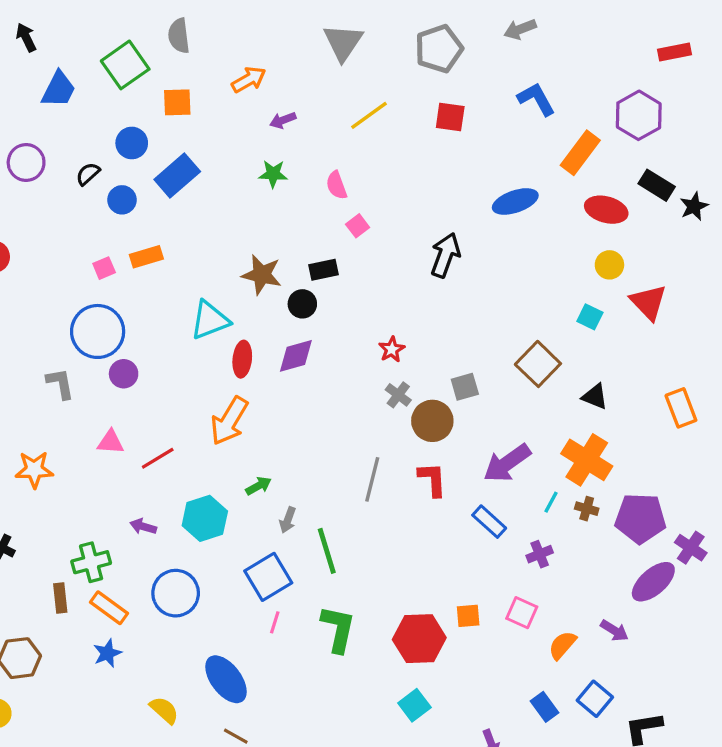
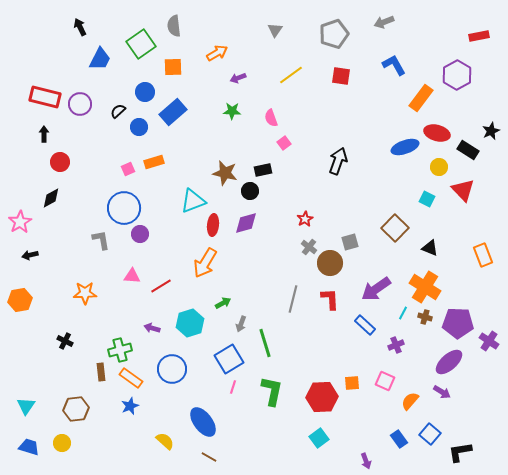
gray triangle: (343, 42) -> (275, 30), size x0.6
black rectangle: (657, 185) -> (468, 150), moved
blue ellipse: (515, 201) -> (405, 147), moved
purple ellipse: (653, 582) -> (449, 362), moved

